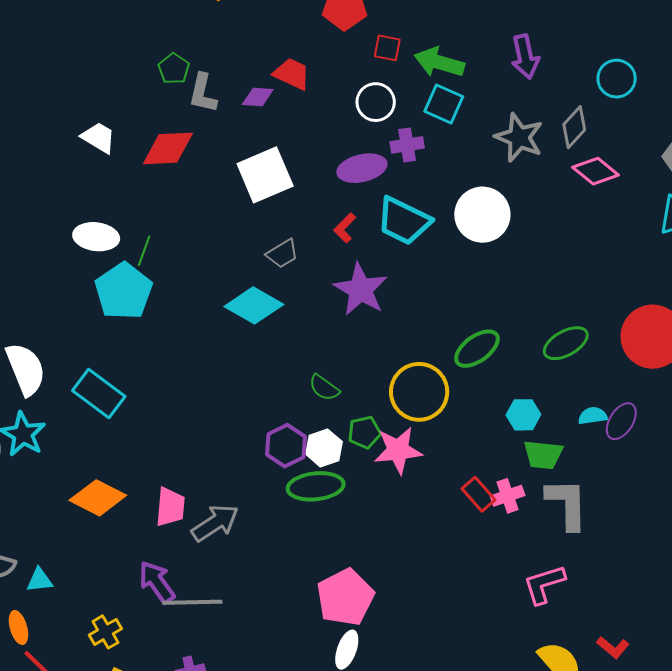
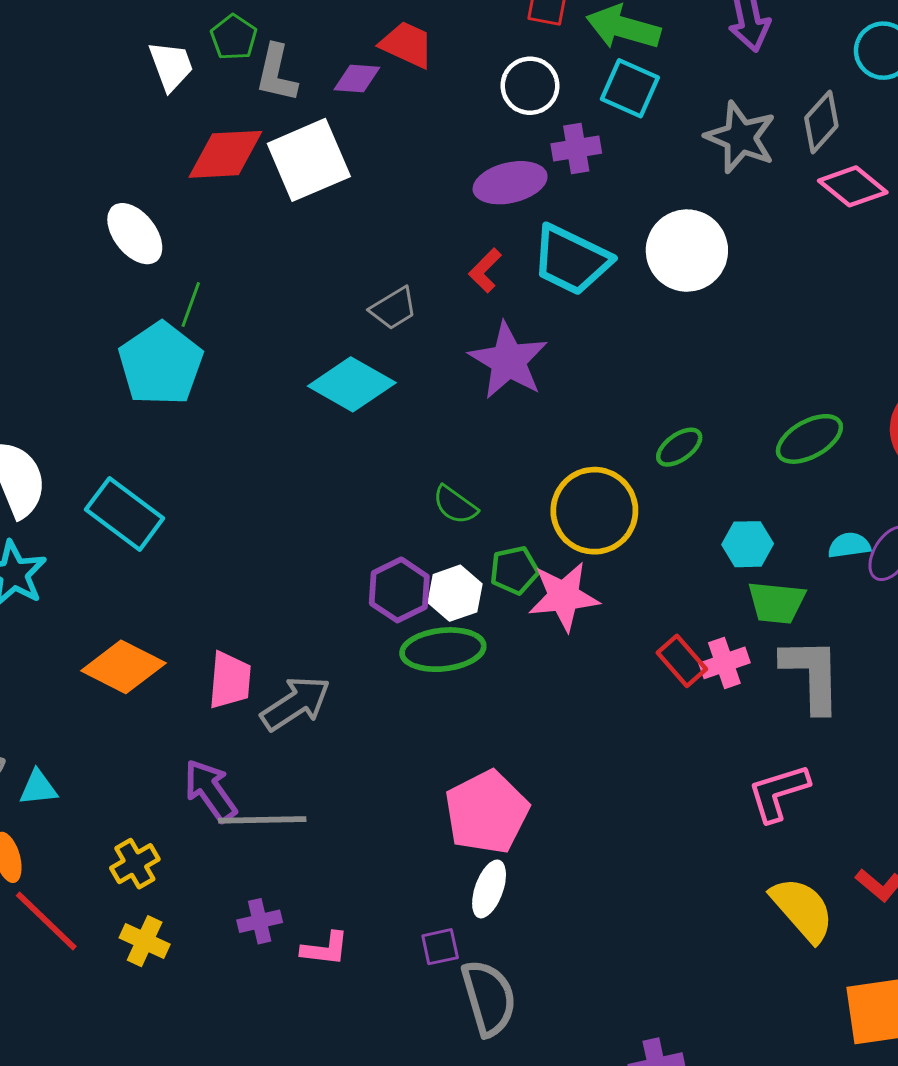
white trapezoid: (99, 138) -> (171, 66), moved, turned 39
white square: (265, 175) -> (309, 160), moved
white ellipse: (96, 237) -> (135, 234), moved, turned 45
green ellipse: (477, 349) -> (679, 447), size x0.7

